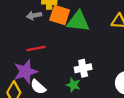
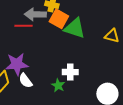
gray arrow: (34, 15) -> (35, 14), size x1.5
red line: (36, 48) -> (23, 26), moved

